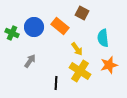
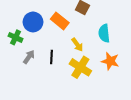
green cross: (12, 33) -> (15, 37), moved
orange star: (109, 65) -> (110, 61), turned 30
black line: (56, 83) -> (52, 57), moved

